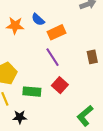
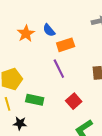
orange star: (15, 26) -> (26, 33), turned 30
red square: (60, 85) -> (74, 101), moved

